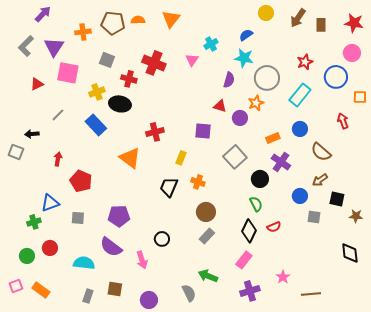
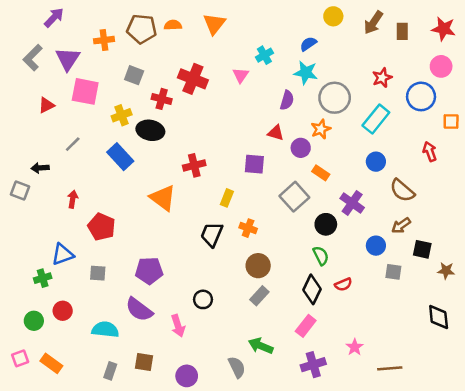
orange rectangle: (273, 138) -> (321, 173), moved, turned 56

